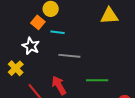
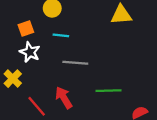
orange square: (38, 22) -> (26, 29), moved, turned 32

